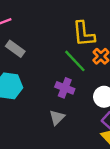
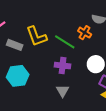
yellow L-shape: (84, 34) -> (37, 36), moved

